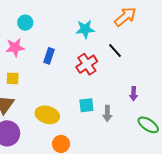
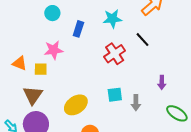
pink star: (15, 47) -> (54, 50), moved
blue rectangle: (49, 56) -> (78, 29), moved
yellow ellipse: (47, 115) -> (76, 105), turned -50

